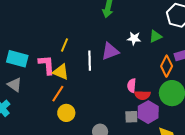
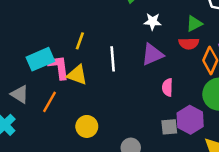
white star: (134, 38) -> (153, 21), moved
purple triangle: (110, 51) -> (152, 54), moved
cyan rectangle: (17, 59) -> (40, 59), moved, turned -35
orange line: (58, 94) -> (50, 102), moved
red semicircle: (142, 95) -> (189, 43), moved

